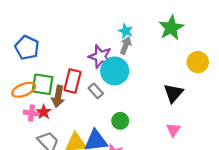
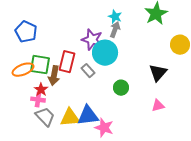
pink cross: (31, 113) -> (38, 100), moved
green circle: (120, 121) -> (121, 88), moved
pink triangle: (173, 130) -> (158, 106), turned 40

